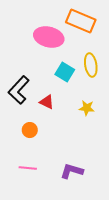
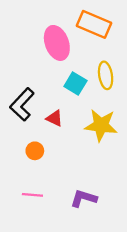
pink ellipse: (49, 37) -> (57, 43), turned 56
yellow star: (87, 108) -> (101, 125), size x1.8

